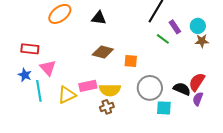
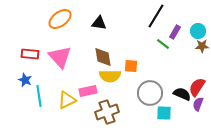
purple rectangle: (175, 27) -> (175, 32), turned 64
brown diamond: (103, 52) -> (103, 57), turned 65
pink triangle: (48, 68) -> (60, 57), moved, size x1.4
yellow semicircle: (110, 90) -> (110, 76), moved
brown cross: (107, 107) -> (107, 112), size x1.6

